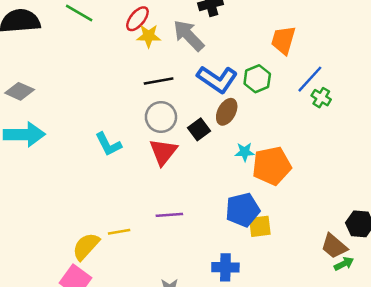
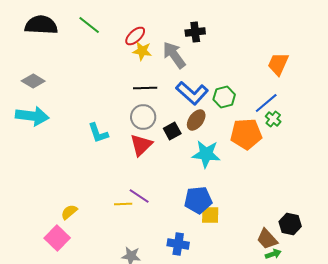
orange trapezoid: (283, 40) -> (278, 64), moved
cyan star: (245, 152) -> (206, 154), size x1.8
orange pentagon: (272, 166) -> (246, 134), moved
purple line: (169, 215) -> (139, 196), turned 30
yellow line: (119, 232) -> (123, 204), moved
yellow semicircle: (86, 246) -> (69, 212), size x0.7

